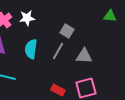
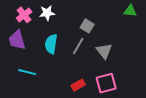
gray triangle: (84, 56) -> (104, 51), turned 48
red rectangle: (58, 90) -> (78, 85), turned -56

